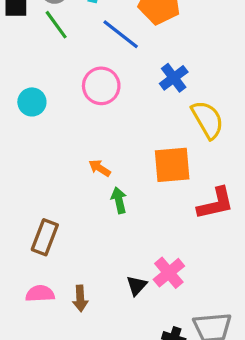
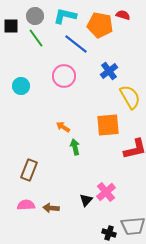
brown arrow: (80, 298) -> (51, 208), turned 98

